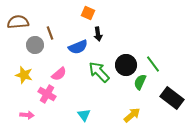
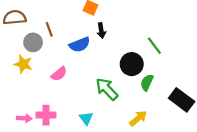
green line: (153, 64) -> (154, 46), moved
green arrow: (99, 72) -> (107, 89), moved
yellow star: (24, 75) -> (23, 64), moved
pink cross: (47, 94) -> (46, 115), moved, turned -30

